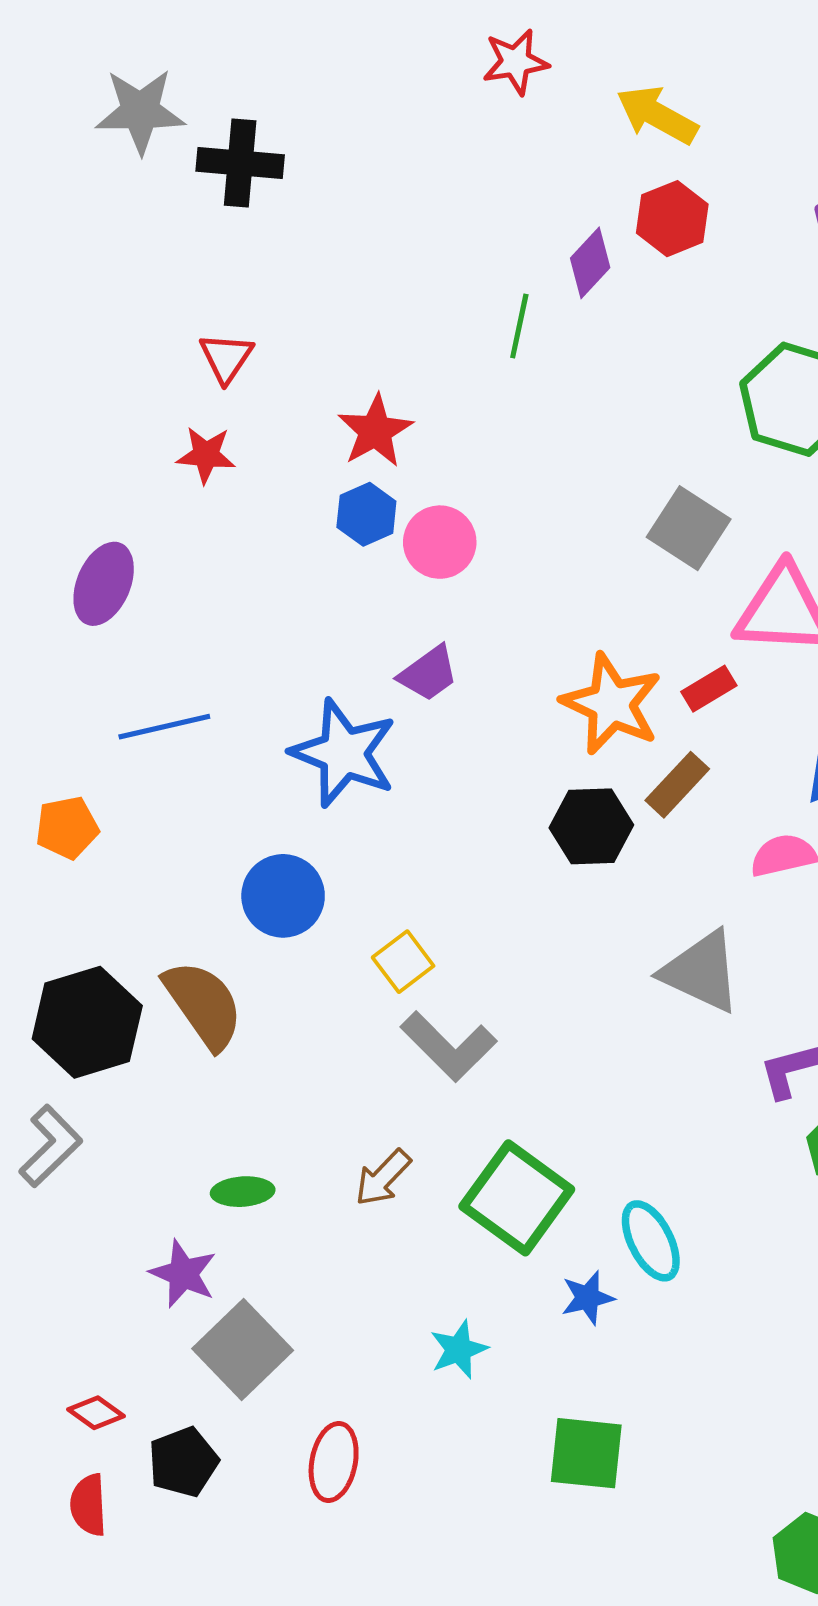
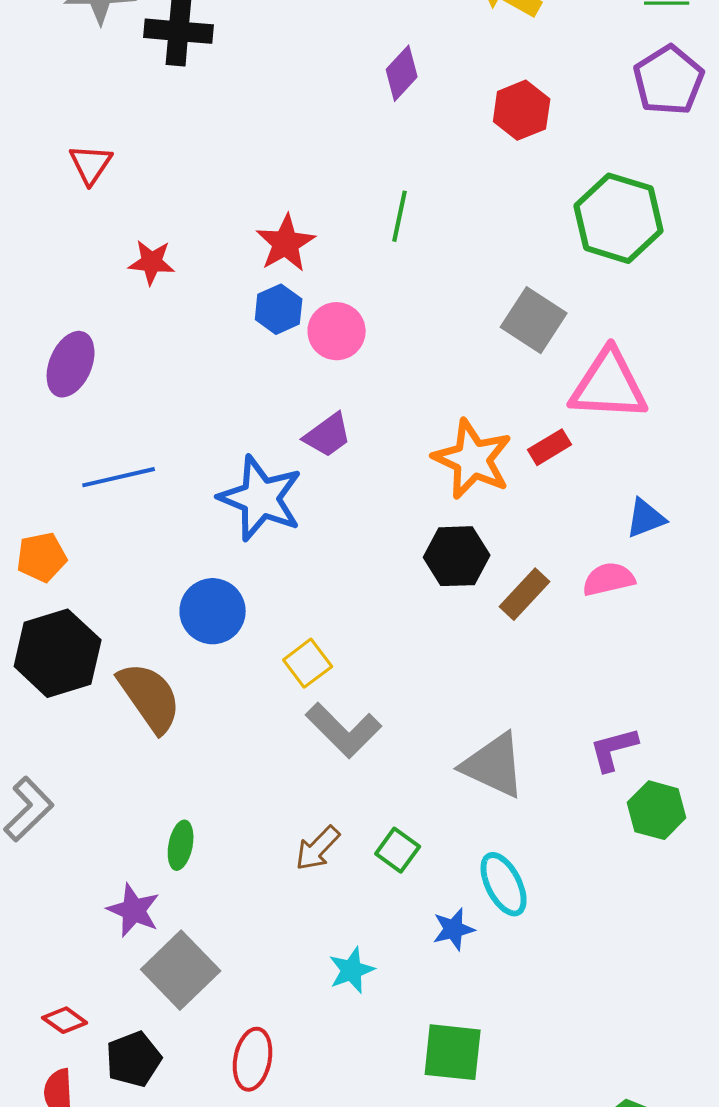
red hexagon: (672, 219) -> (522, 110), moved
purple diamond: (590, 263) -> (402, 73), moved
green line: (519, 326) -> (400, 216), moved
red triangle: (226, 358) -> (91, 164), moved
brown rectangle: (677, 785) -> (525, 594), moved
gray triangle: (701, 972) -> (494, 765), moved
black hexagon: (87, 1022) -> (58, 653), moved
brown arrow: (383, 1178) -> (318, 848), moved
green ellipse: (243, 1192) -> (181, 845), turned -75
green square: (517, 1198) -> (398, 850), size x0.5

